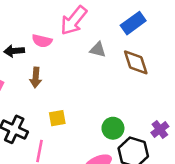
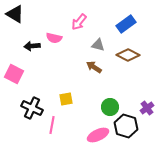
pink arrow: (74, 21) -> (79, 22), size x0.7
brown diamond: (136, 62) -> (128, 55), turned -45
brown arrow: (36, 78) -> (94, 67), moved, turned 119

